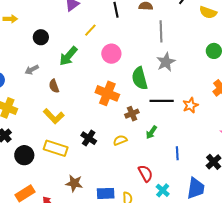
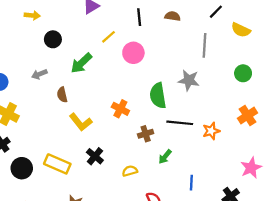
yellow arrow: (10, 19) -> (32, 15), moved
gray line: (161, 31) -> (204, 45), moved
pink circle: (111, 54) -> (133, 53), moved
gray star: (166, 62) -> (189, 80), turned 30
orange cross: (107, 93) -> (120, 109), size x0.7
yellow L-shape: (54, 116) -> (81, 122), moved
yellow semicircle: (120, 140) -> (130, 171), moved

